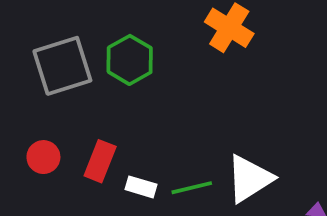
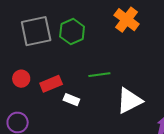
red rectangle: (100, 161) -> (51, 84), turned 40
green line: (192, 188) -> (99, 75), moved

